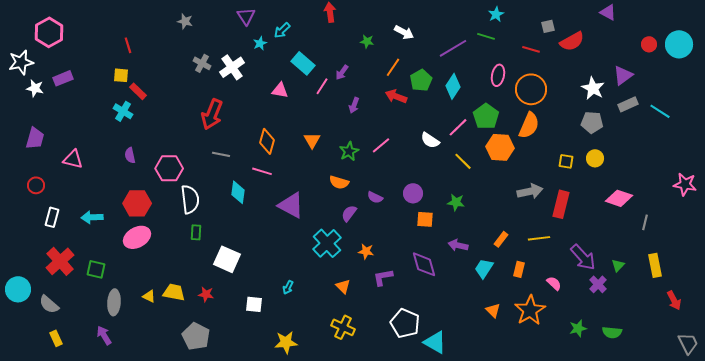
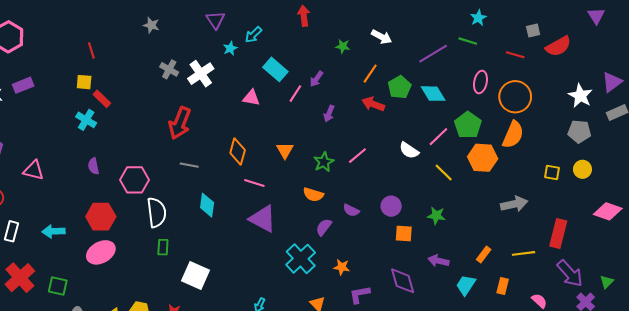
purple triangle: (608, 12) -> (596, 16), turned 30
cyan diamond: (453, 86) -> (433, 94), turned -65
pink line: (262, 171) -> (254, 183), moved
red rectangle: (561, 204) -> (558, 233), moved

